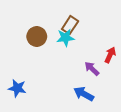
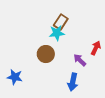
brown circle: (37, 36) -> (46, 54), moved
blue arrow: (84, 94) -> (73, 82), turned -108

